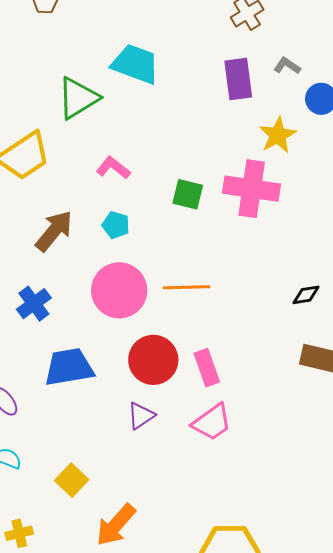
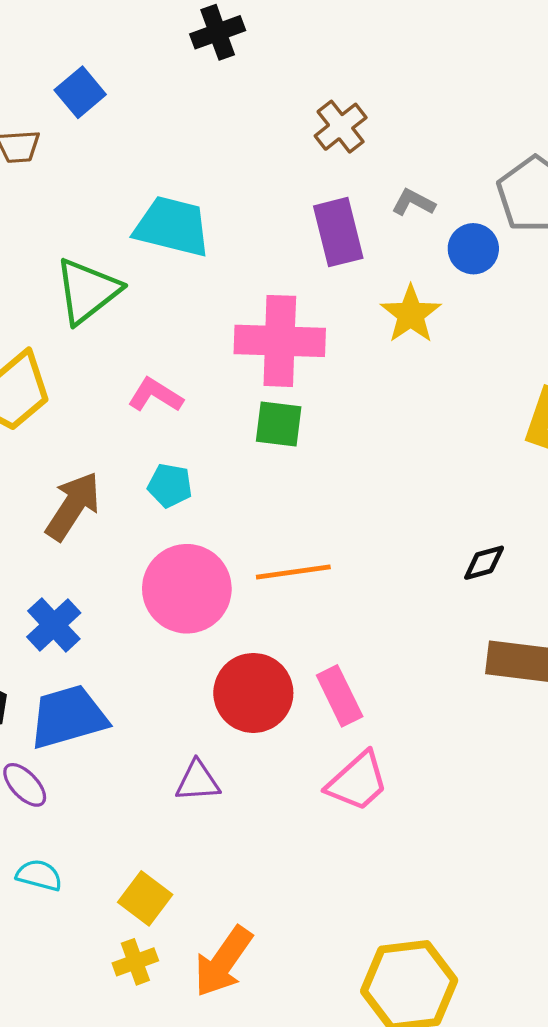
pink cross: (252, 189) -> (280, 341), moved
blue trapezoid: (69, 367) -> (68, 717), moved
purple triangle: (141, 416) -> (198, 781), moved, turned 36
yellow cross: (19, 533) -> (135, 962), moved

